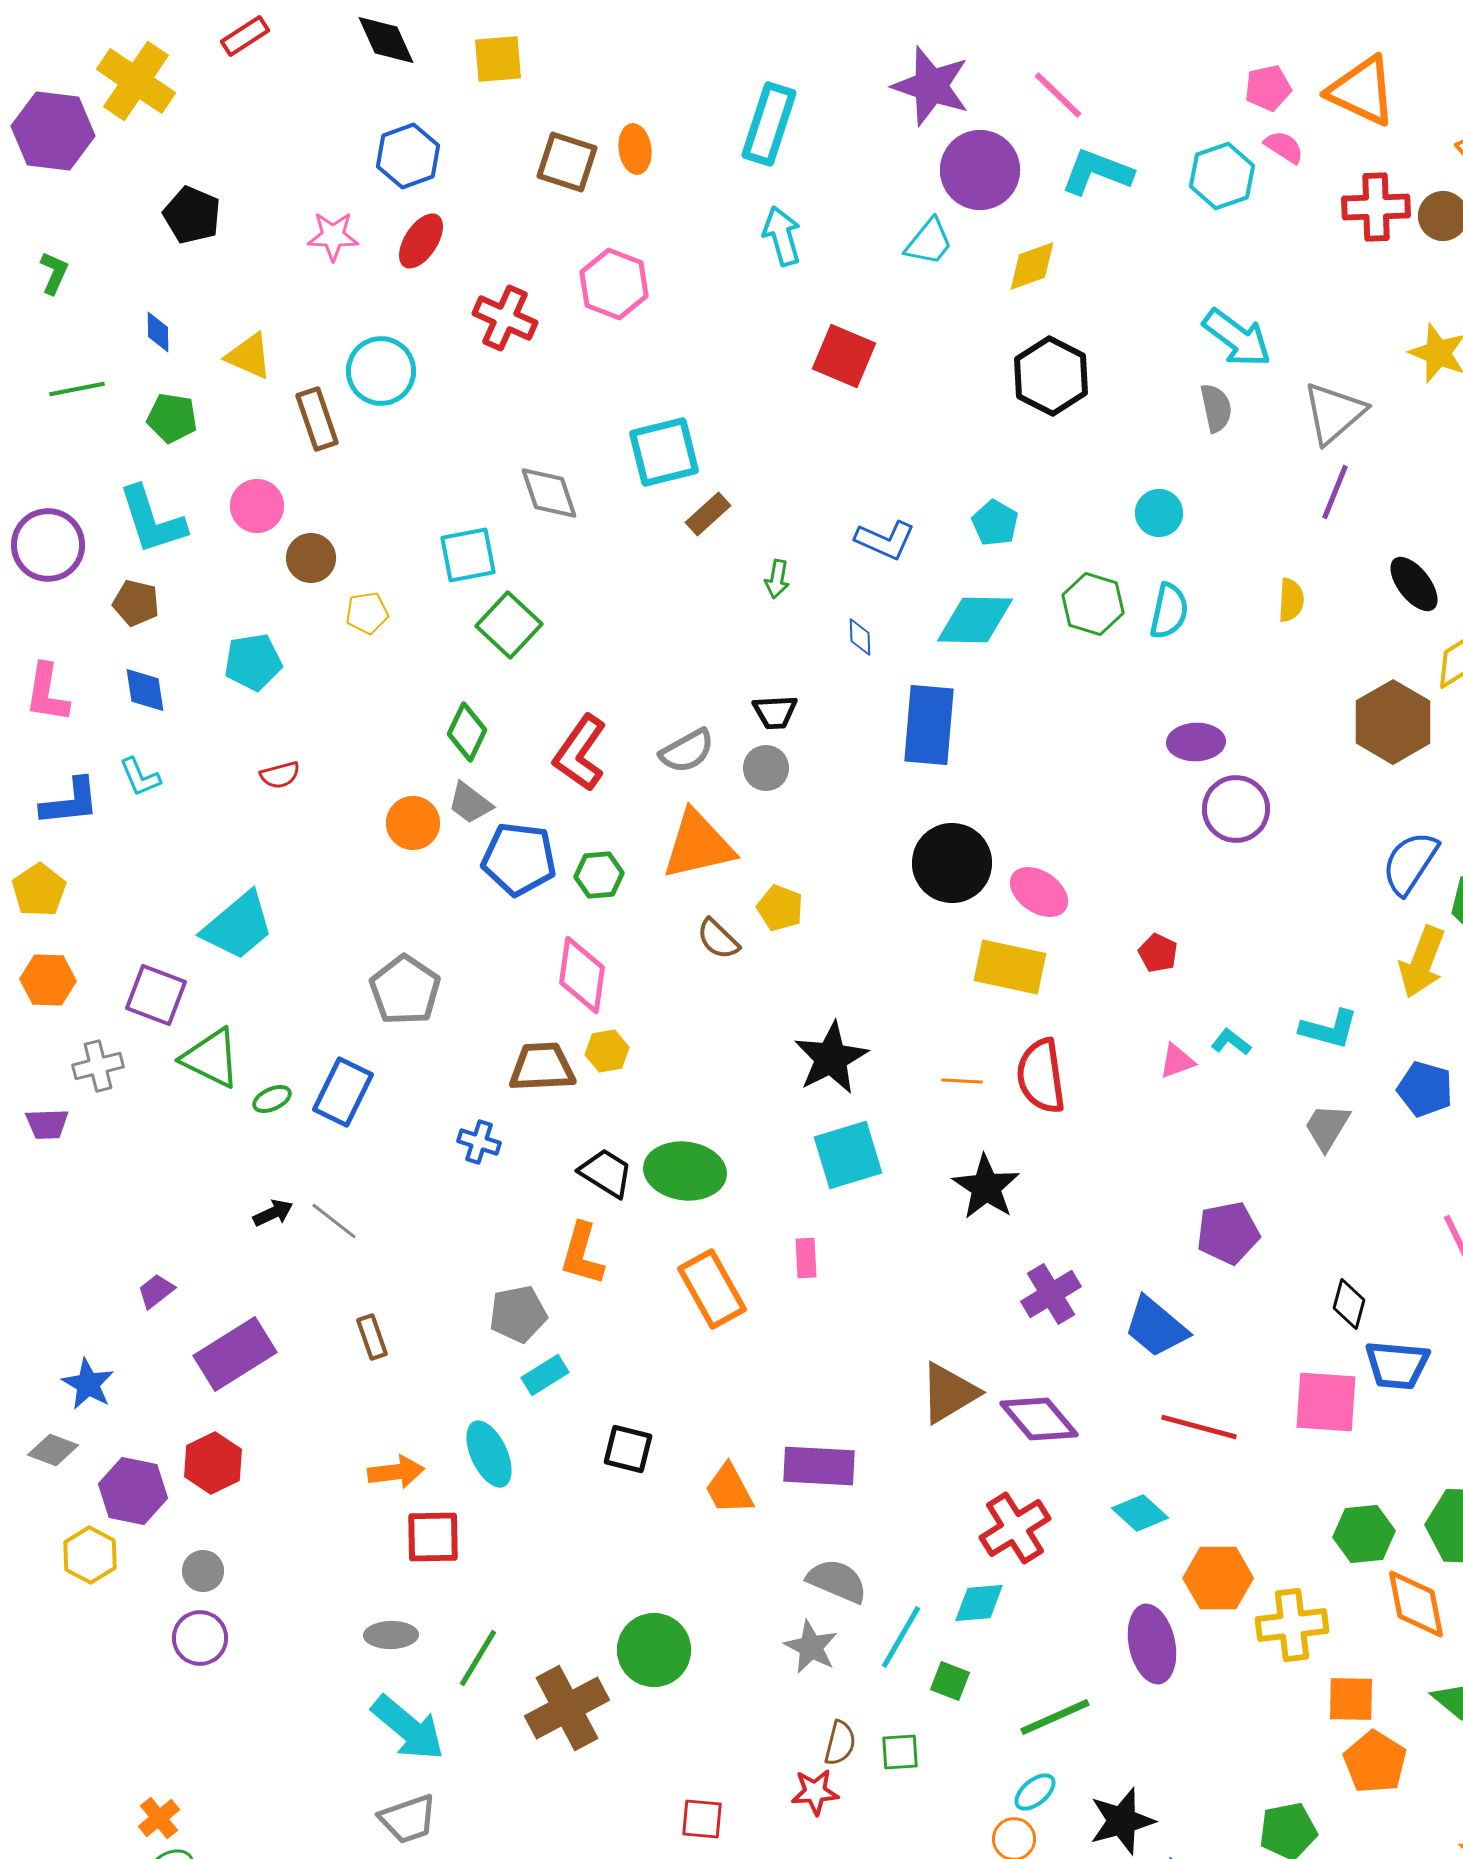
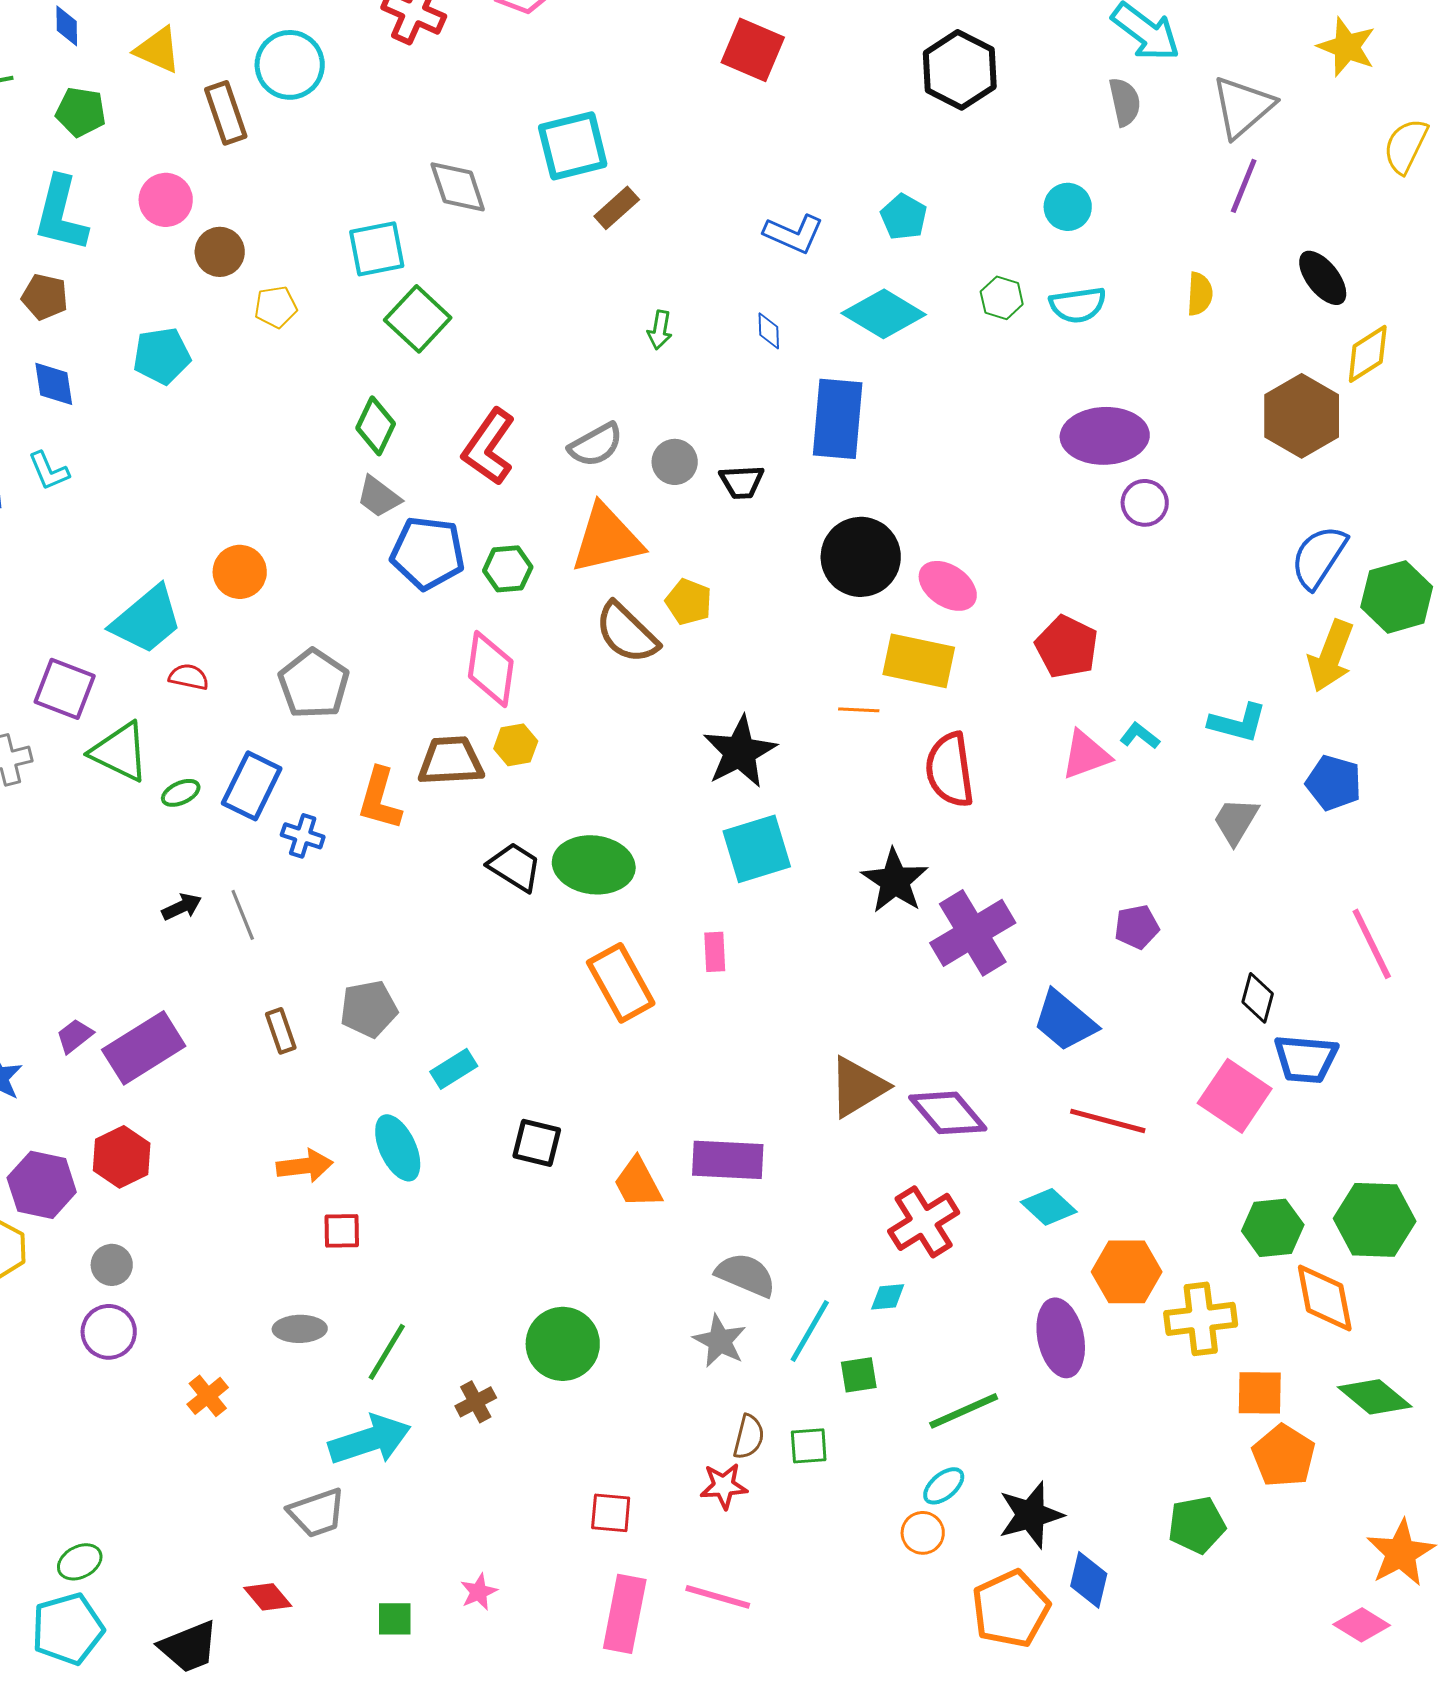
cyan L-shape: (152, 520) -> (61, 214), turned 32
green arrow: (777, 579) -> (660, 330), moved
green hexagon: (1093, 604) -> (1002, 298), size x0.7
cyan semicircle: (1169, 611) -> (1078, 305), turned 70
cyan diamond: (975, 620) -> (884, 314), turned 30
black trapezoid: (775, 712) -> (742, 482), moved
purple ellipse: (1196, 742) -> (1105, 436), size x1.5
red semicircle: (280, 775) -> (189, 677), moved, turned -153
purple circle: (1236, 809) -> (1145, 503), size x0.7
orange circle: (413, 823) -> (240, 572), moved
brown semicircle: (718, 939) -> (627, 633), size x1.5
red pentagon: (1158, 953) -> (1067, 647), size x1.6
pink triangle: (1177, 1061) -> (1086, 755), size x1.4
orange line: (962, 1081) -> (859, 710), moved
blue cross: (479, 1142) -> (303, 836), moved
gray line: (334, 1221) -> (243, 915), turned 30
purple pentagon: (1228, 1233) -> (1137, 927), size x0.7
orange L-shape: (582, 1254) -> (380, 799), moved
purple trapezoid: (156, 1291) -> (75, 1036), moved
purple cross: (1051, 1294) -> (973, 933), moved, size x1.4
gray pentagon: (518, 1314) -> (369, 1009), moved
pink square: (1326, 1402) -> (1235, 1096), turned 30
red square: (433, 1537) -> (342, 1231), size x0.7
cyan diamond: (979, 1603) -> (888, 1297), size x0.7
green square: (950, 1681) -> (859, 1375), turned -30
brown cross: (567, 1708) -> (476, 1402), size x0.5
cyan arrow: (408, 1728) -> (370, 1440), moved, turned -58
orange cross: (159, 1818) -> (208, 1396), moved

